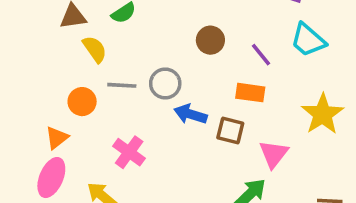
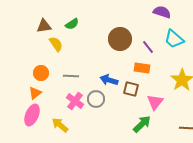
brown circle: (210, 40) -> (120, 39), size x1.5
gray circle: (165, 83) -> (96, 99), moved
gray line: (122, 85) -> (71, 76), moved
orange circle: (82, 102) -> (41, 73), moved

